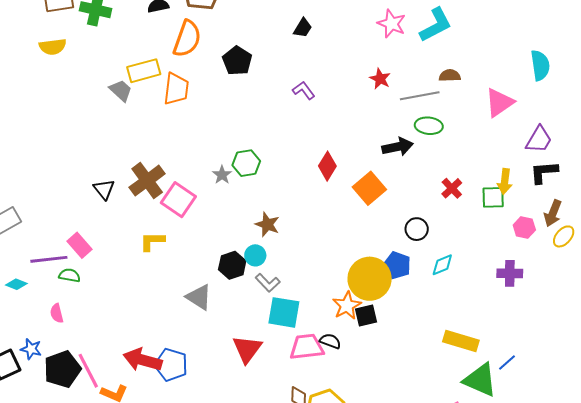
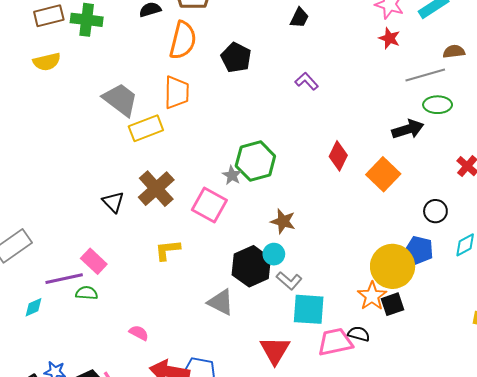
yellow rectangle: (144, 71) -> (146, 128), moved
red star: (380, 79) -> (389, 38), moved
gray trapezoid: (121, 91) -> (120, 100), size x1.5
green hexagon: (246, 163) -> (255, 161), size x1.4
pink square: (178, 200) -> (209, 205), moved
black hexagon: (232, 265) -> (251, 266), size x1.4
cyan diamond: (16, 284) -> (33, 307), turned -40
pink semicircle: (57, 313) -> (139, 333), moved, turned 138

